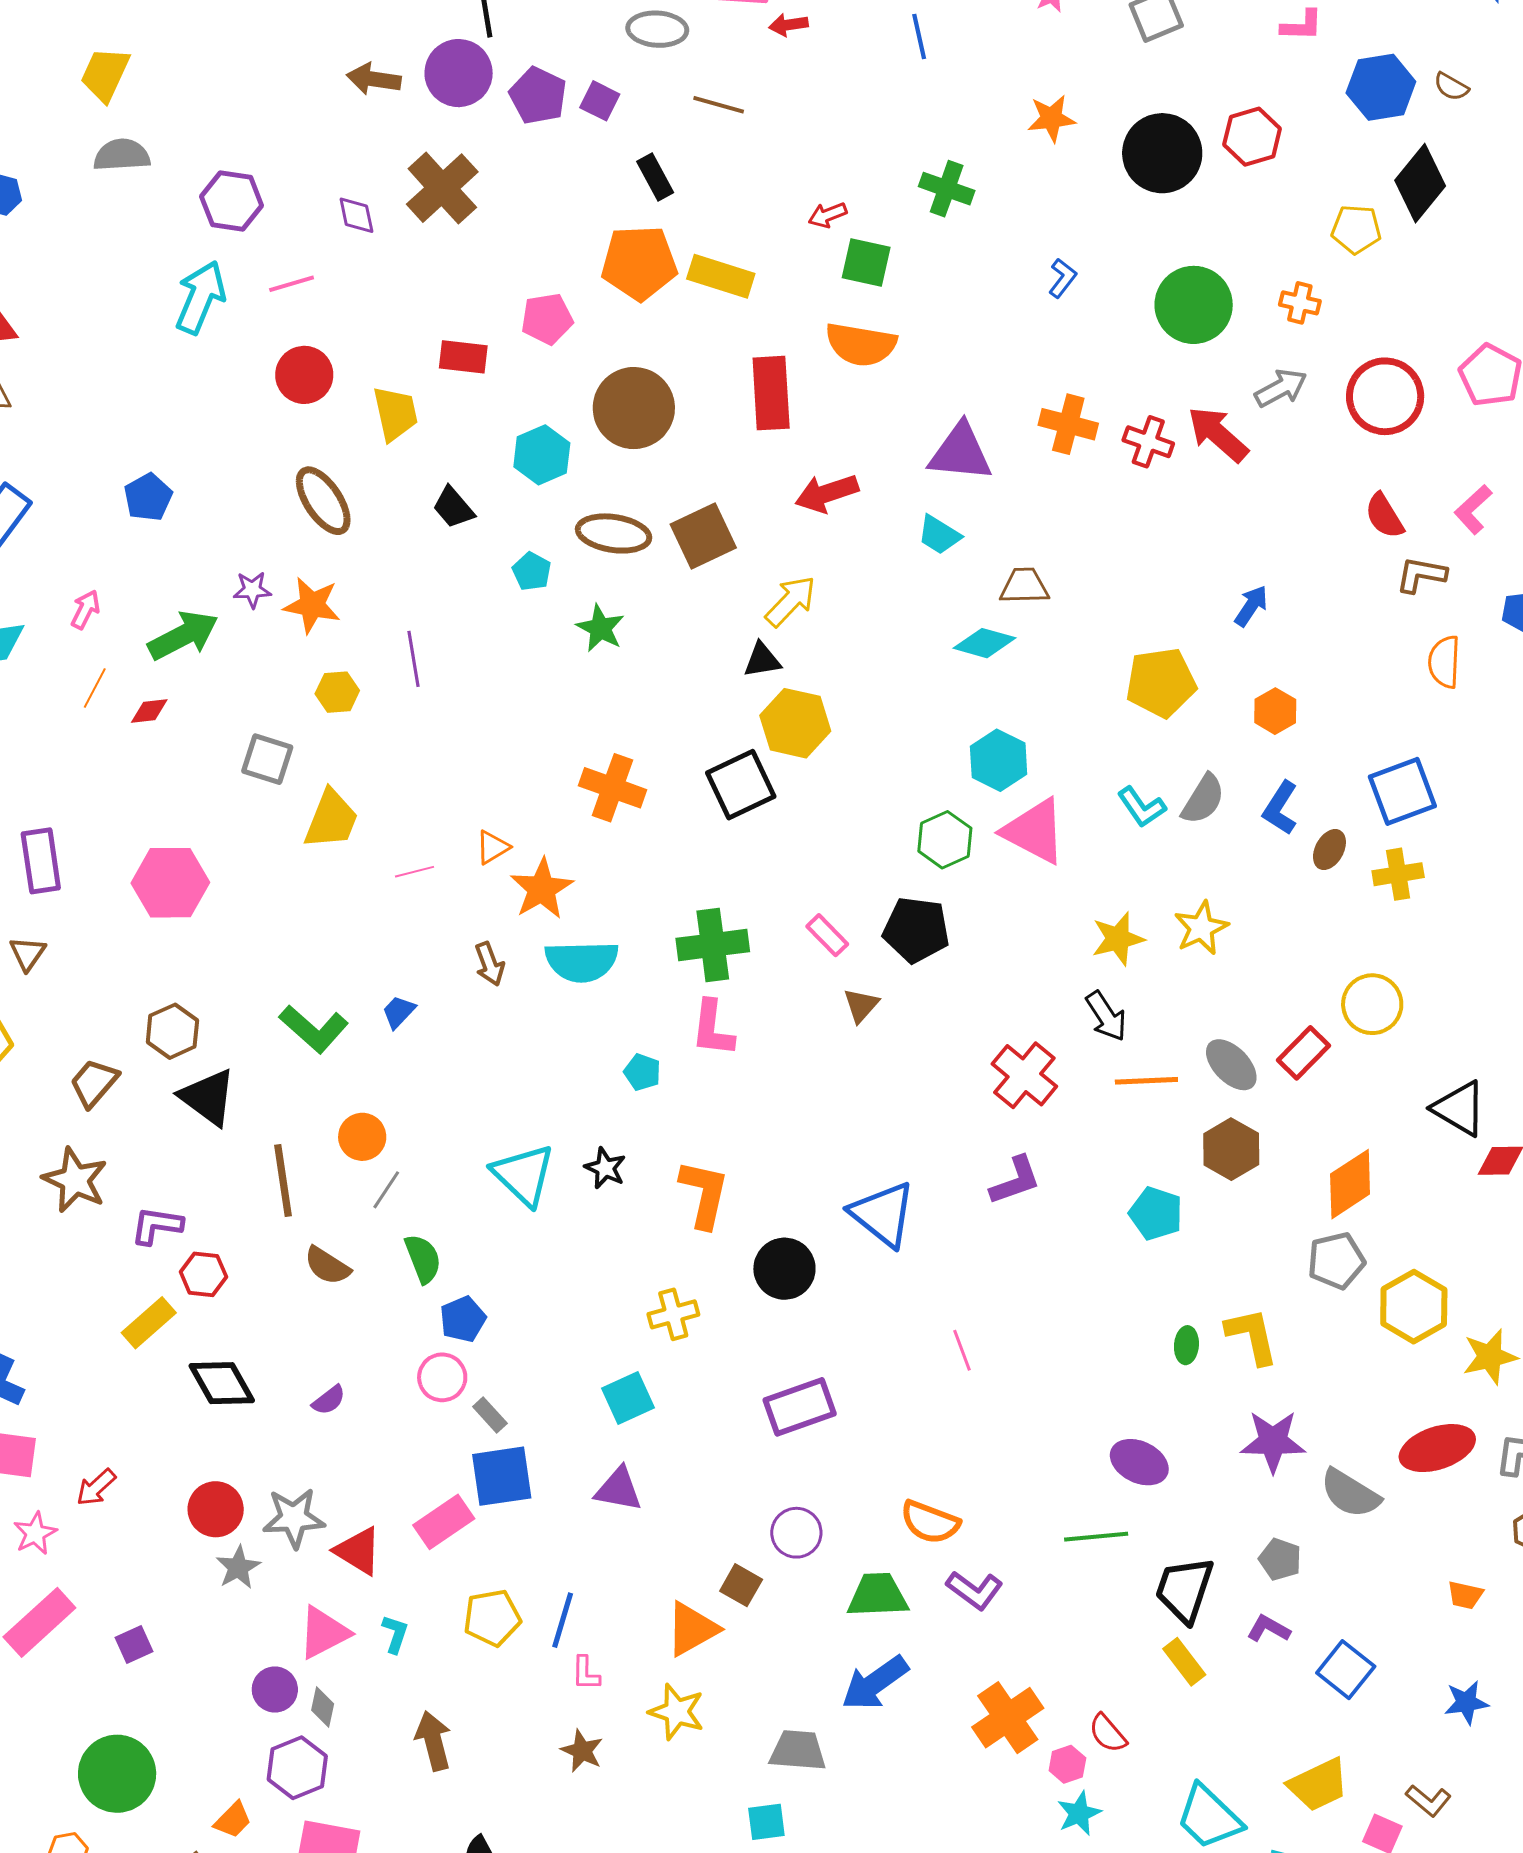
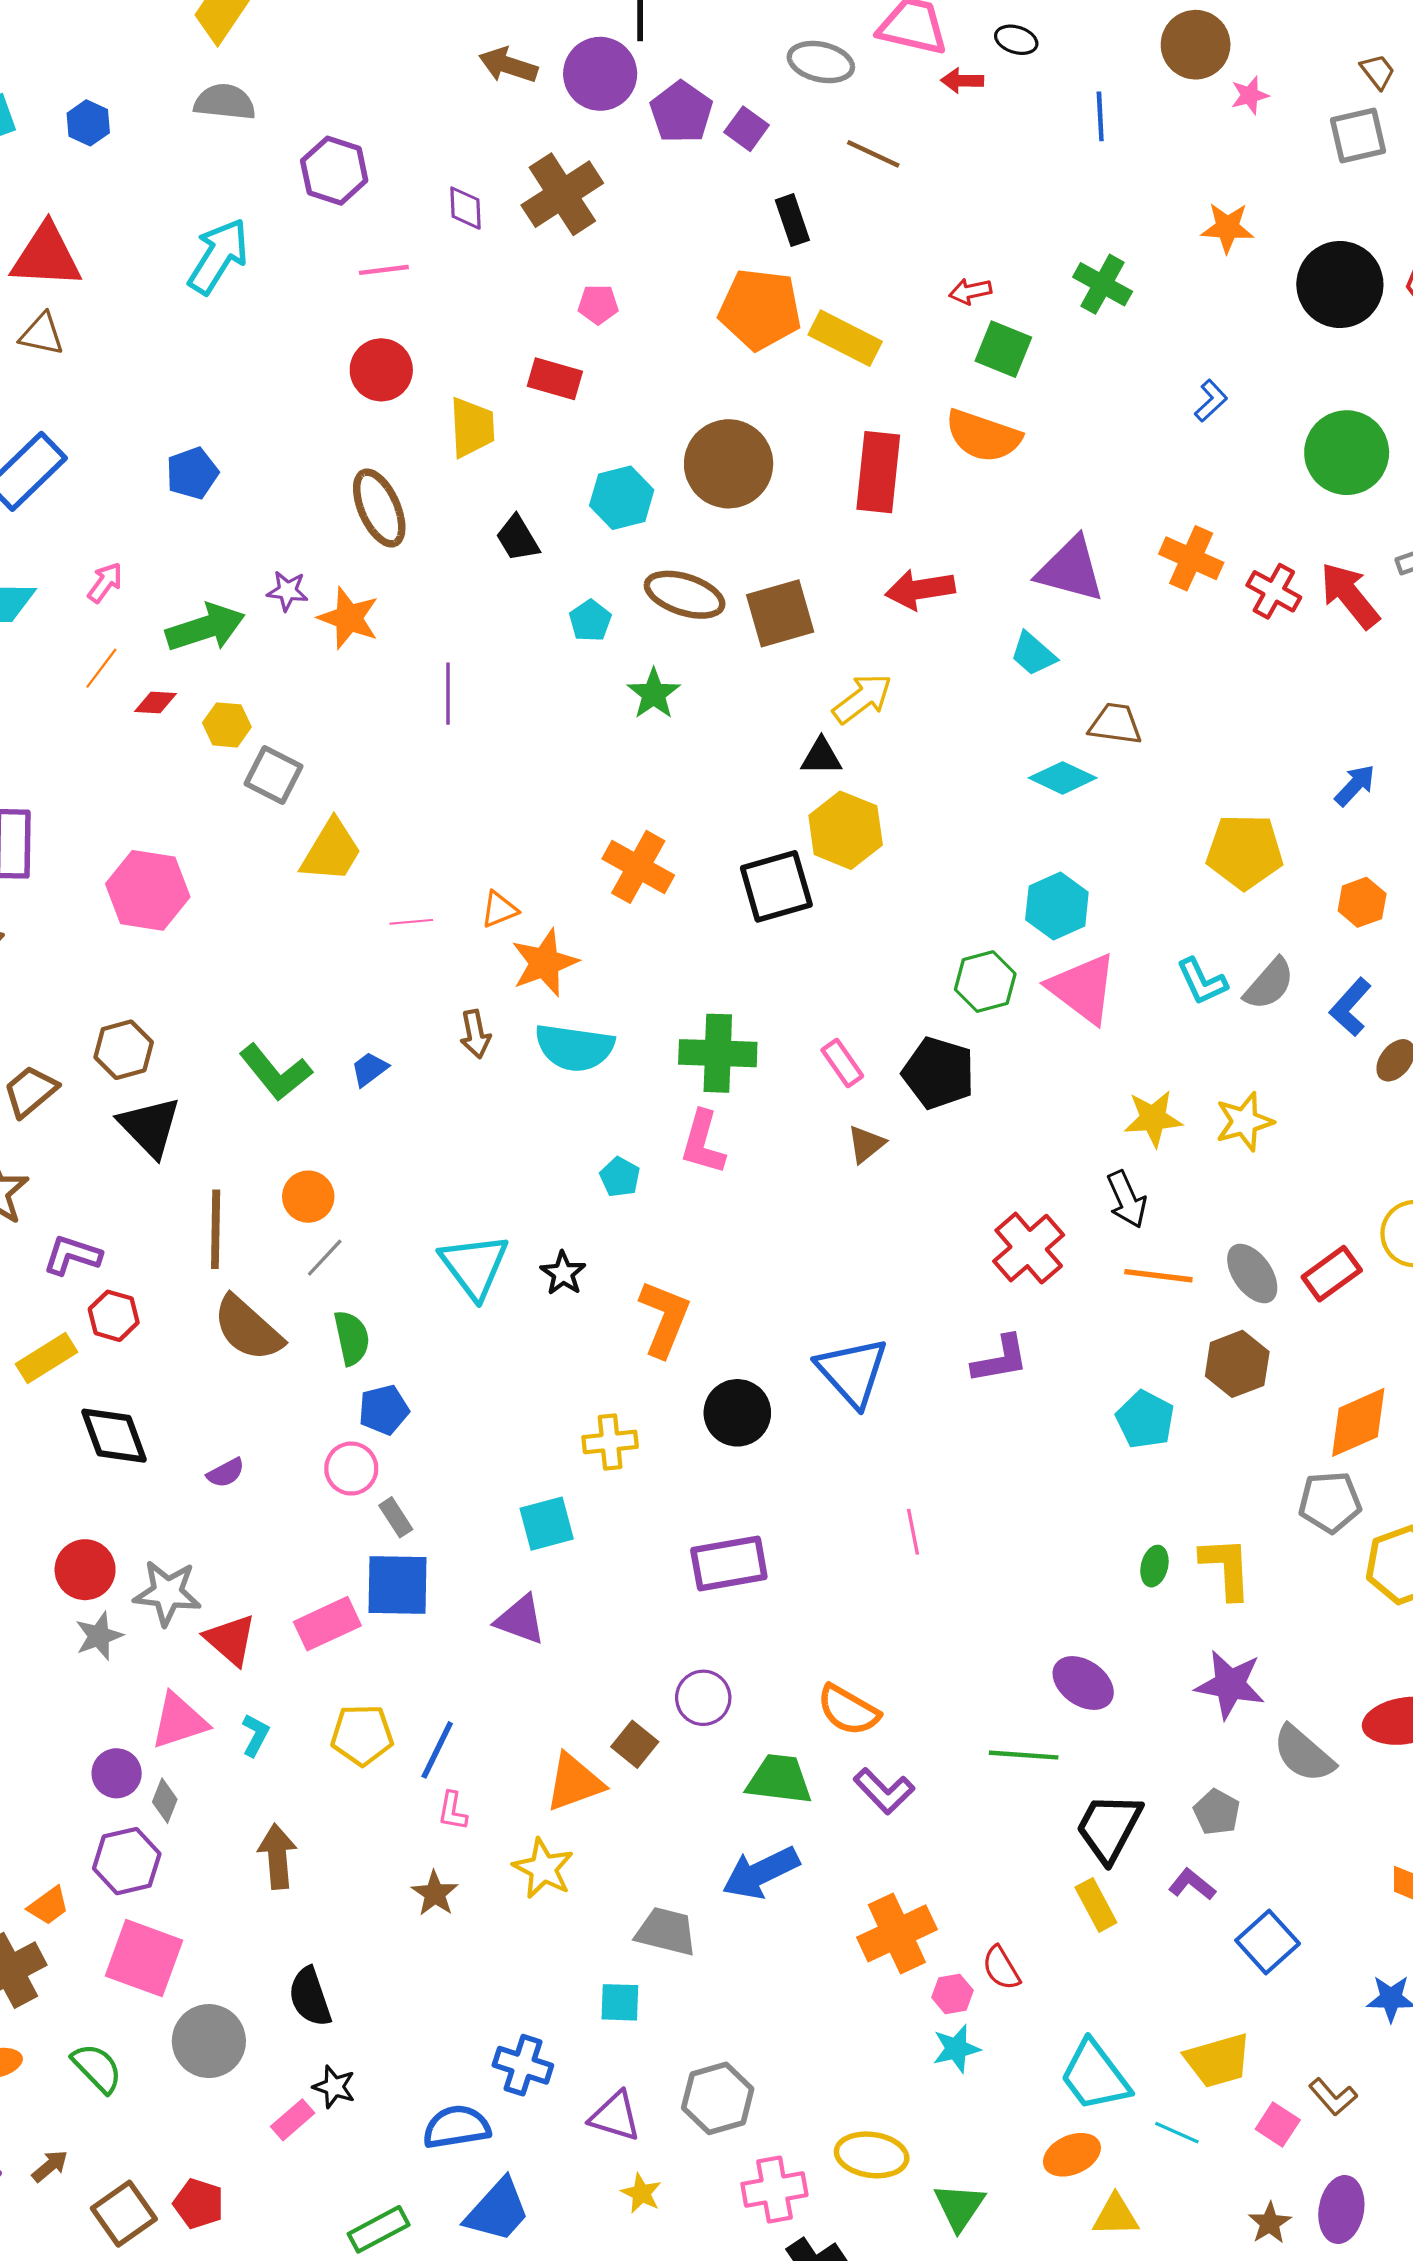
cyan arrow: (200, 297) -> (218, 256), moved
pink pentagon: (547, 319) -> (598, 304), moved, size x0.7
yellow hexagon: (337, 692) -> (227, 725), moved
brown semicircle: (327, 1266) -> (248, 1328), size x1.5

